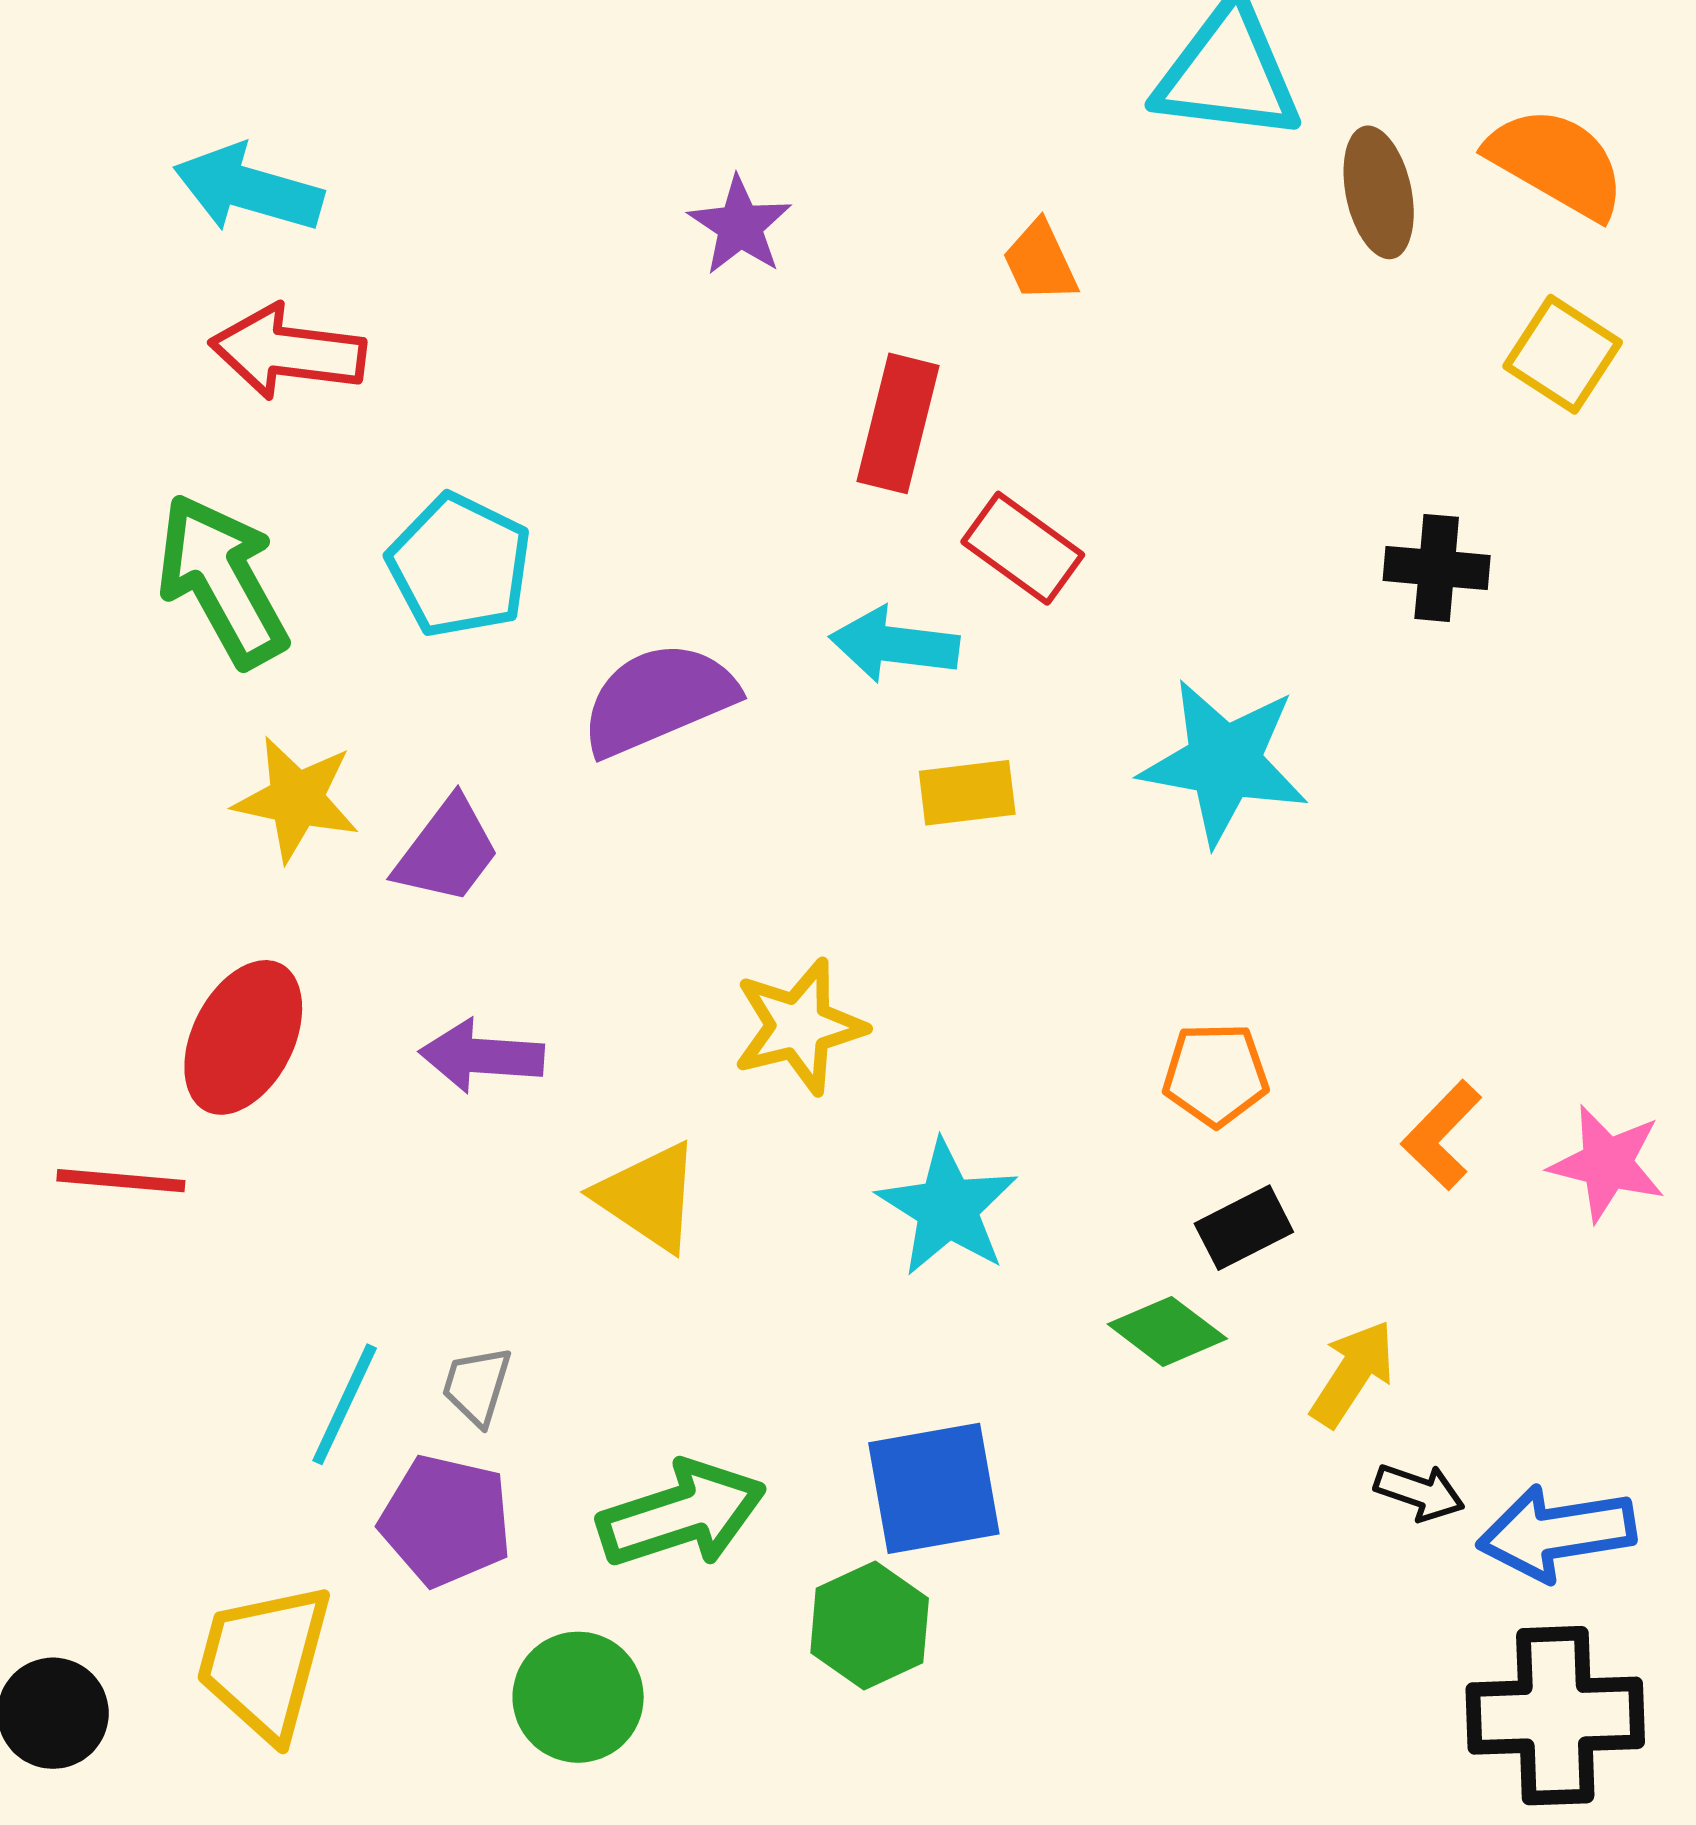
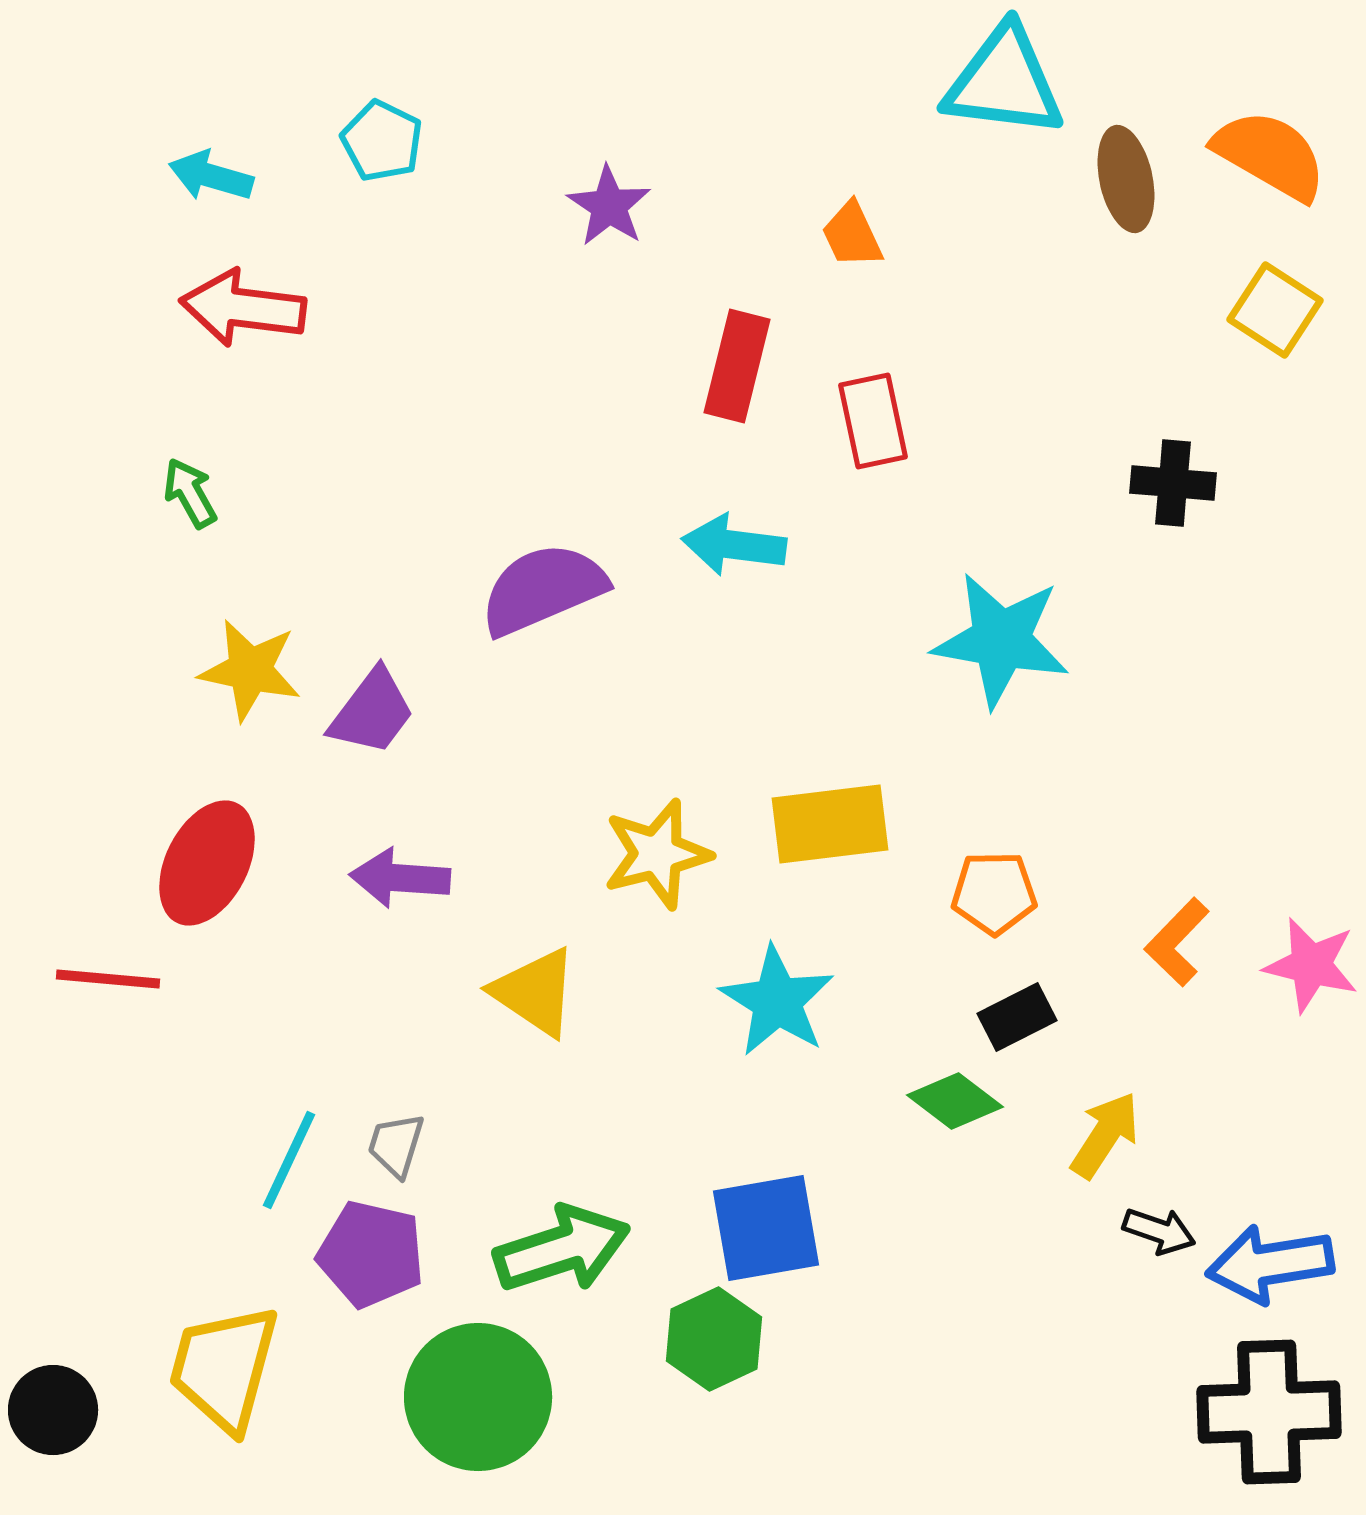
cyan arrow: (248, 189) -> (211, 176), size x0.7
red rectangle: (1023, 548) -> (873, 421), moved, turned 42
cyan pentagon: (459, 566) -> (382, 141), moved, size x0.7
green arrow: (222, 580) -> (190, 493), size x0.5
yellow rectangle: (967, 793) -> (830, 824), moved, size x1.5
green circle: (578, 1697) -> (478, 1397), size x1.4

